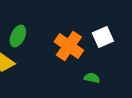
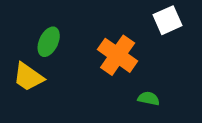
white square: (103, 37) -> (168, 20), moved

